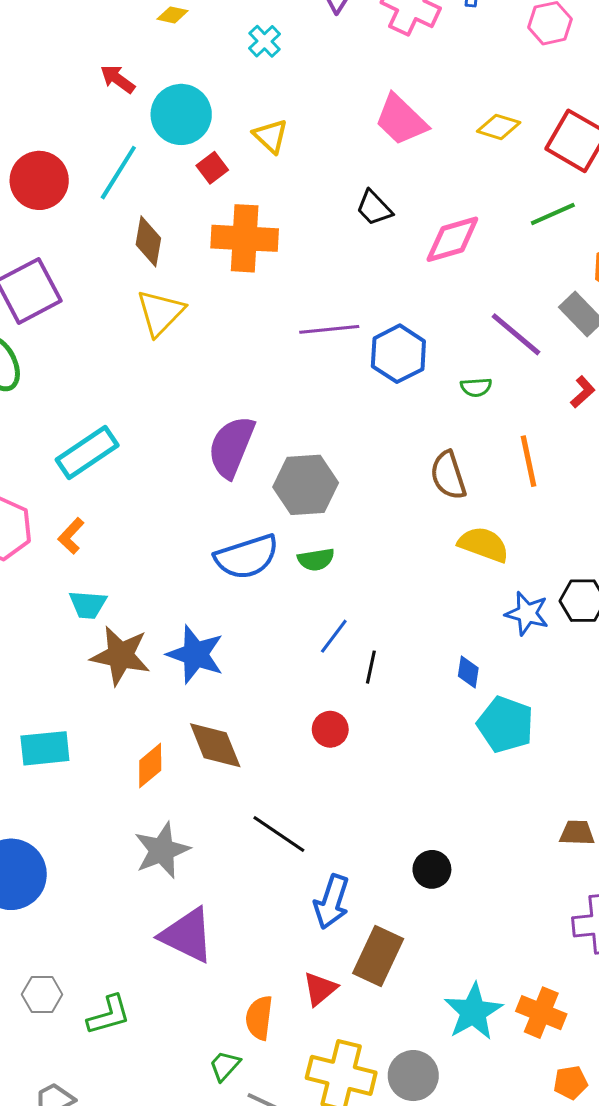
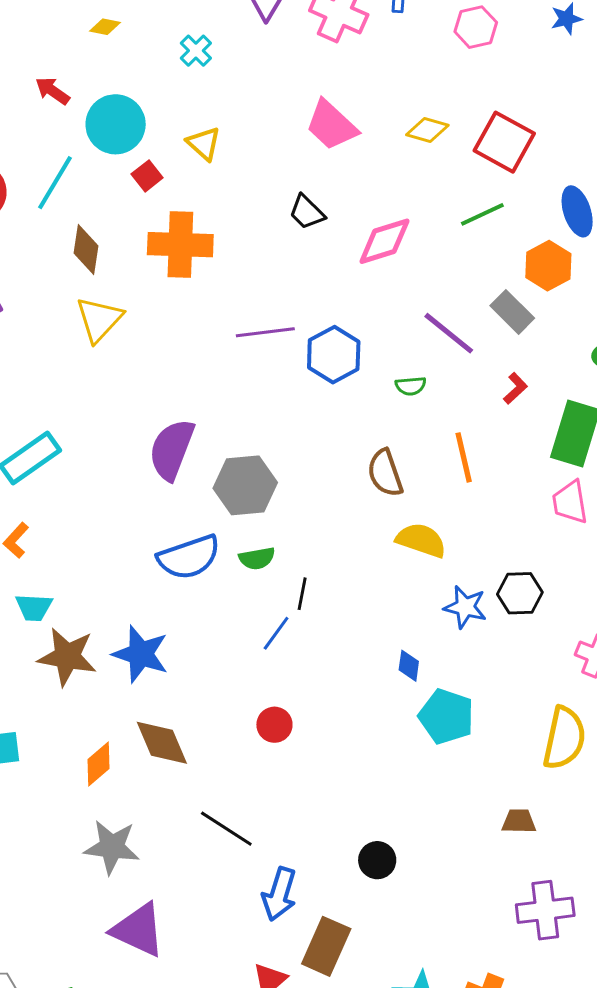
black line: (371, 667) -> (302, 594), moved
gray star: (162, 850) -> (112, 847), turned 30

